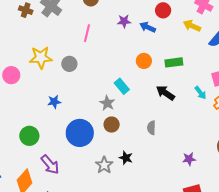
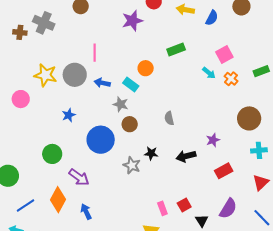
purple star: (124, 21) -> (132, 21), moved, size x1.5
blue arrow: (148, 27) -> (102, 83), moved
pink line: (87, 33) -> (95, 53), moved
yellow star: (41, 57) -> (45, 75), turned 30
orange circle: (144, 61) -> (146, 68), moved
gray circle: (69, 64) -> (75, 75), size x1.5
black arrow: (165, 93) -> (186, 156), moved, turned -36

